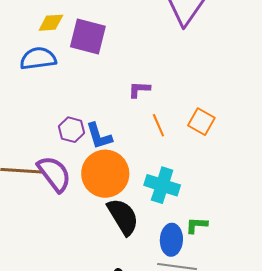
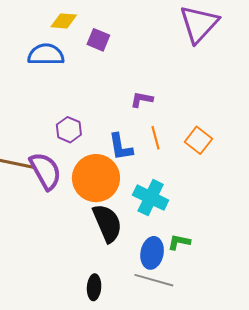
purple square: (88, 36) -> (98, 40), size x0.6
blue L-shape: (99, 136) -> (121, 147), moved

